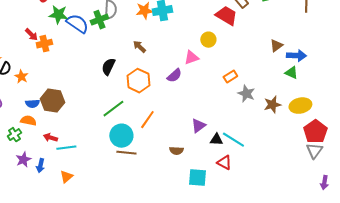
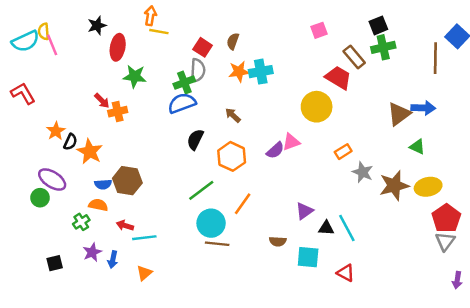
blue semicircle: (77, 24) -> (182, 103), moved, turned -55
yellow circle: (208, 40) -> (317, 107), size x1.6
brown triangle: (276, 46) -> (399, 114), size x1.5
blue arrow: (296, 56) -> (423, 108), moved
pink triangle: (191, 58) -> (291, 142), moved
orange star: (21, 77) -> (90, 152), size x1.5
brown star: (272, 105) -> (394, 186), size x1.4
cyan line: (233, 140) -> (347, 228), turned 30
red triangle: (224, 163) -> (346, 273), moved
cyan square: (197, 178) -> (308, 257), moved

